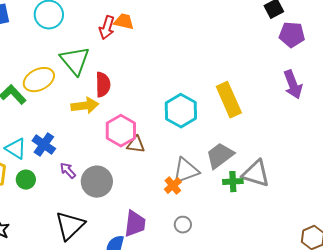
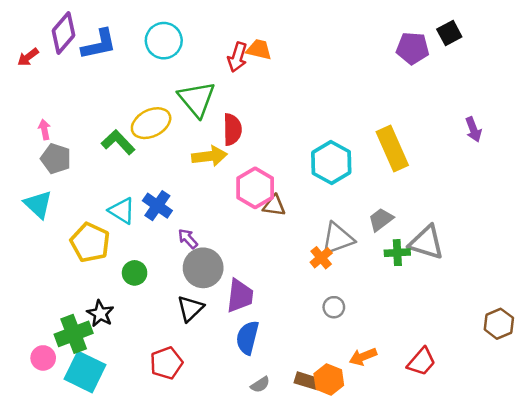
purple pentagon: (292, 35) -> (413, 48), moved
purple arrow: (293, 85) -> (473, 129), size x0.7
gray trapezoid: (220, 156) -> (381, 220), size x0.7
green circle: (26, 180) -> (135, 273), moved
gray circle: (97, 182) -> (203, 268), moved
purple trapezoid: (135, 224) -> (240, 296), moved
black triangle: (70, 226) -> (190, 308), size x0.7

